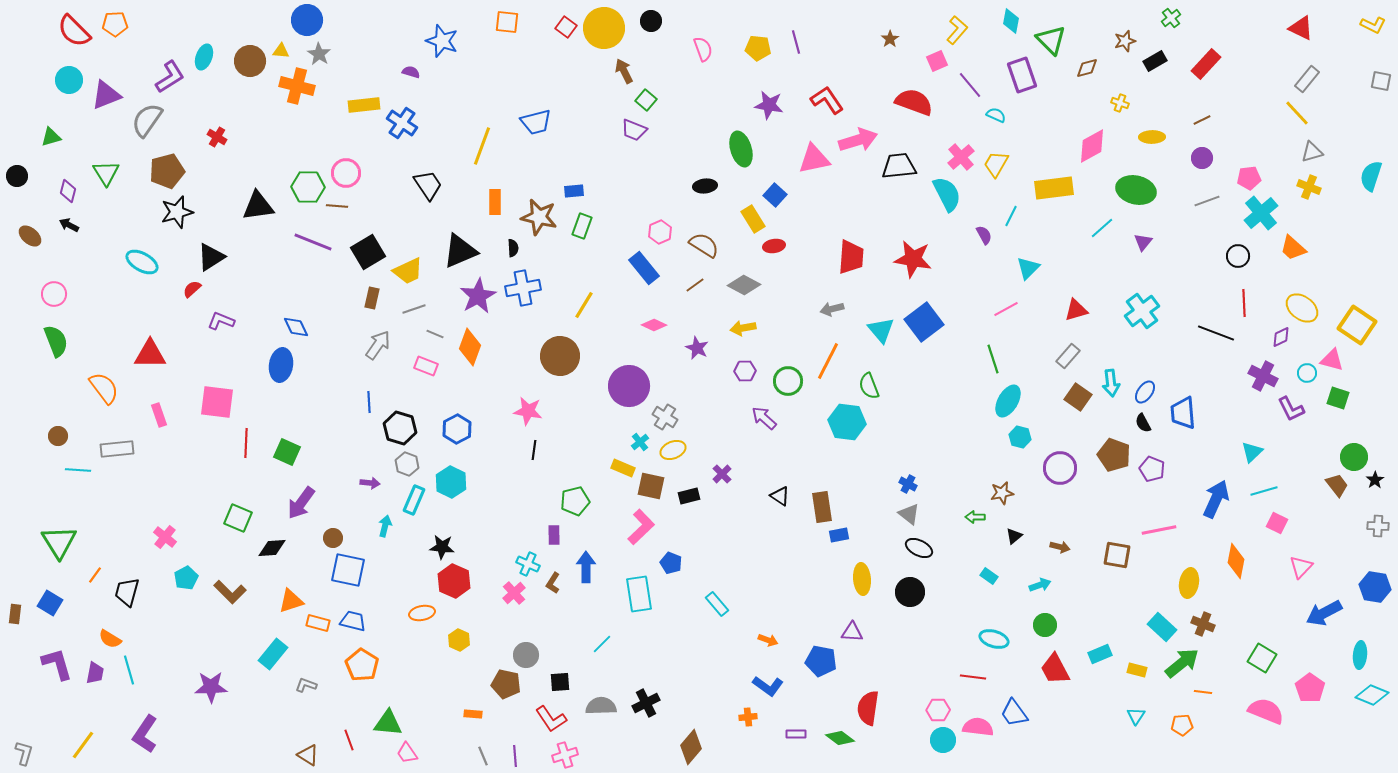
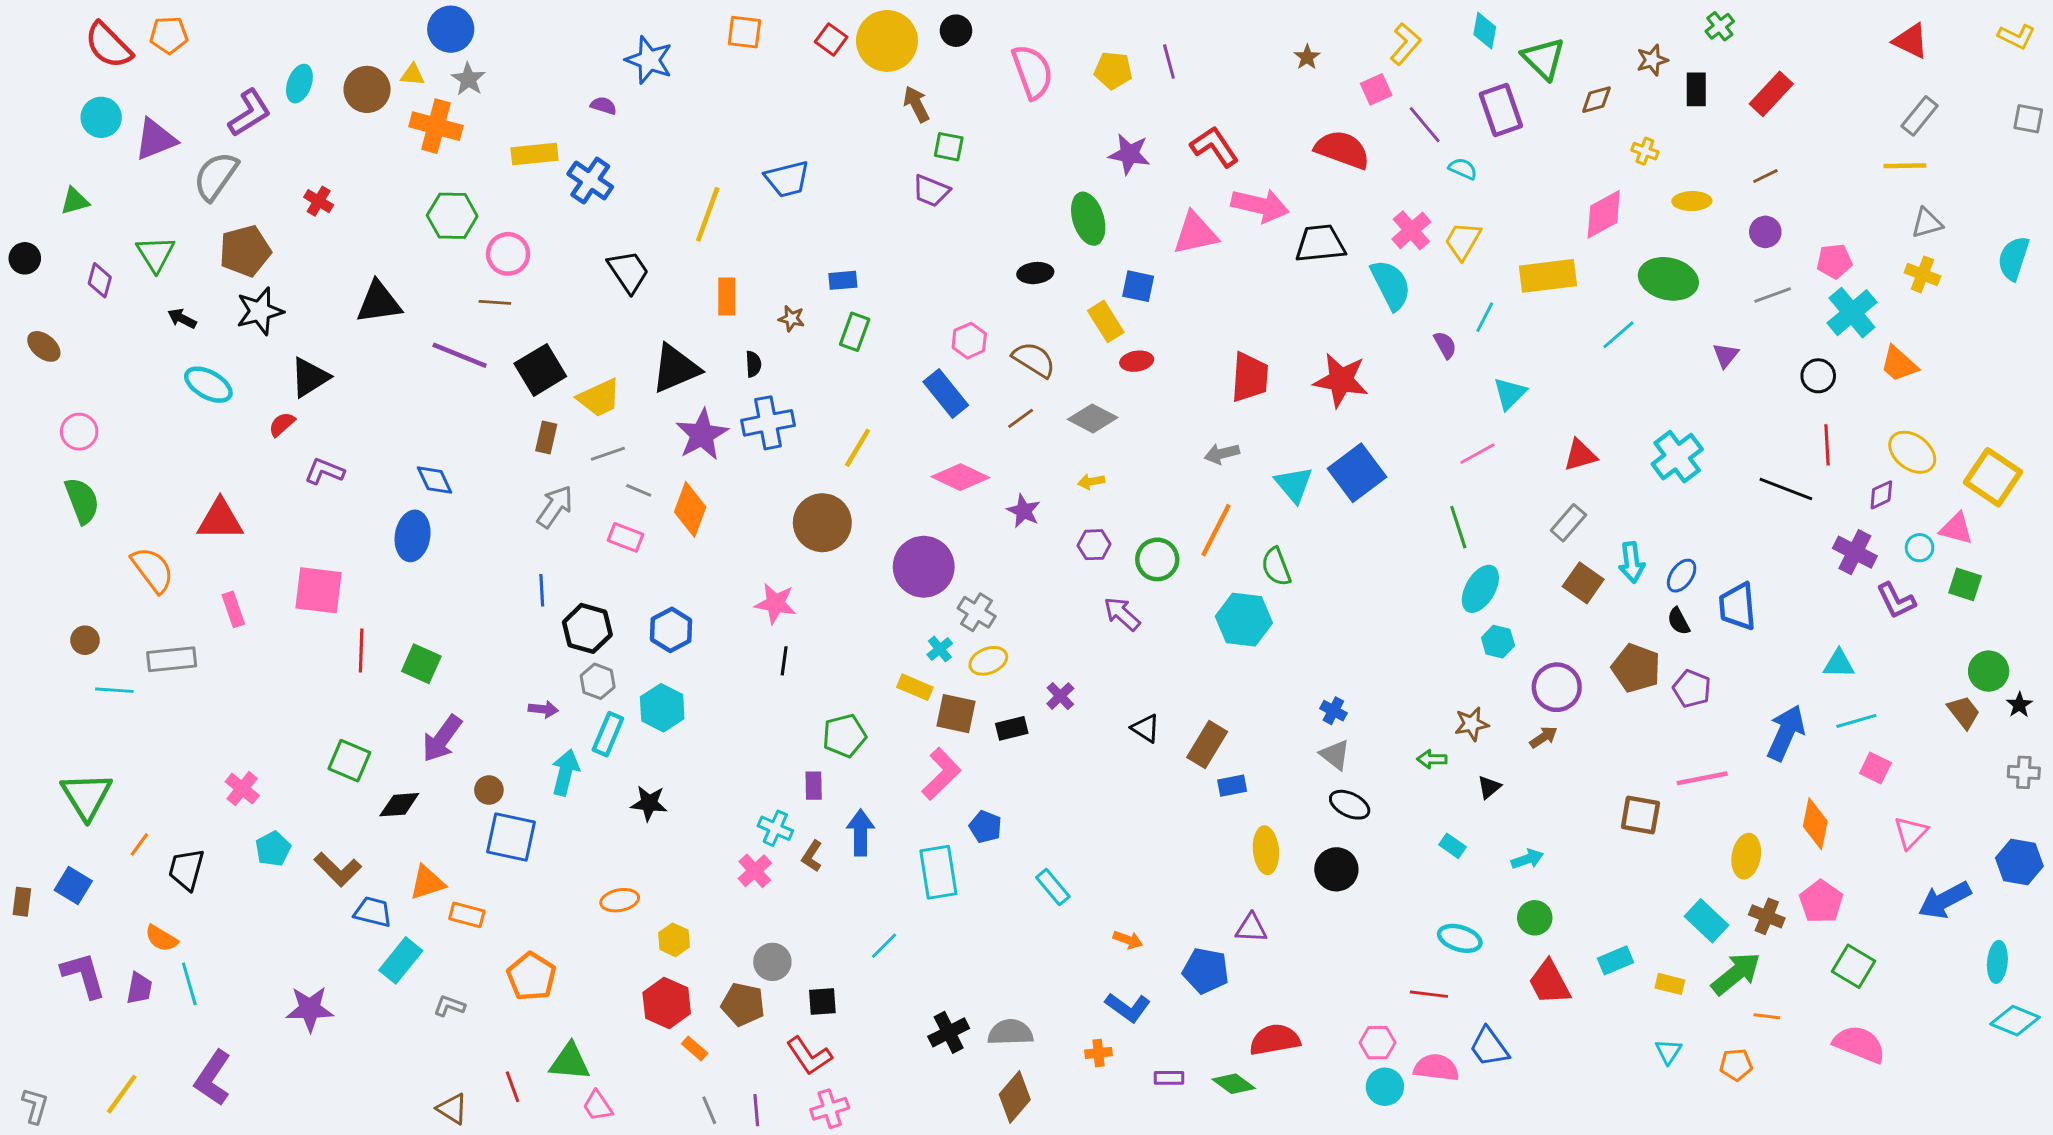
pink semicircle: (703, 49) -> (1032, 72), size x1.5
black rectangle: (1155, 61) -> (1696, 89), turned -60
green square: (646, 100) -> (949, 147), turned -30
yellow line: (1297, 113) -> (1905, 166), turned -48
pink arrow: (858, 140) -> (1260, 205), turned 30
green hexagon: (308, 187) -> (452, 216), moved
blue square: (775, 195) -> (1138, 286), turned -30
brown star: (539, 217) -> (791, 319), size x0.5
black arrow: (69, 225) -> (182, 319), moved
purple triangle: (1143, 242) -> (1726, 355), moved
pink diamond: (654, 325) -> (960, 477), size x1.5
yellow arrow: (743, 328) -> (1091, 482), size x0.7
cyan triangle: (1252, 452) -> (1839, 664), turned 45
brown rectangle: (822, 507) -> (1207, 744), turned 40
cyan arrow: (385, 526) -> (565, 772), size x1.4
brown arrow: (1060, 547) -> (1544, 737), moved, turned -48
red hexagon: (454, 581) -> (667, 1003), moved
blue trapezoid: (353, 621) -> (373, 912), moved
pink pentagon: (1310, 688) -> (1821, 902), moved
gray semicircle: (601, 706) -> (1010, 1032), moved
red semicircle: (868, 708) -> (1275, 1040), turned 72
orange rectangle: (473, 714) -> (695, 1049), turned 36

